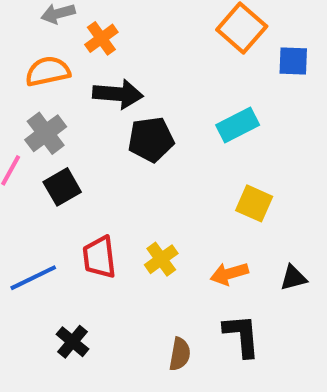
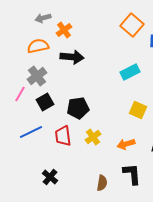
black pentagon: (151, 139) -> (78, 108), moved
blue line: (33, 278) -> (31, 132), moved

